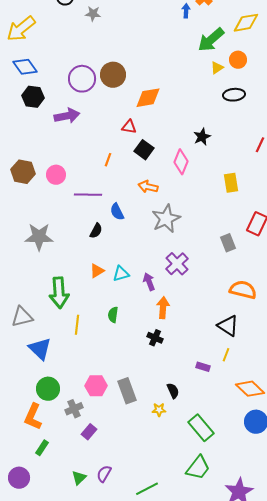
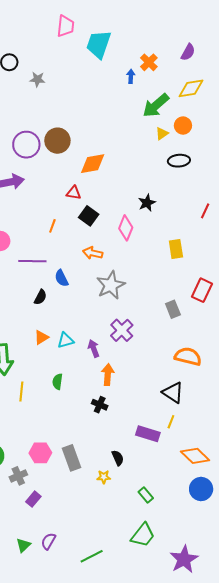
purple rectangle: (203, 367) -> (148, 434), size x1.6
green rectangle: (201, 428) -> (146, 495), size x0.6

